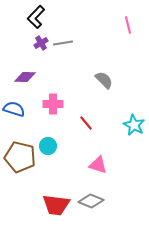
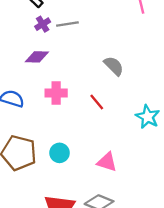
purple diamond: (25, 77) -> (37, 57), moved
red line: (86, 123) -> (97, 102), moved
cyan circle: (48, 146) -> (60, 153), moved

